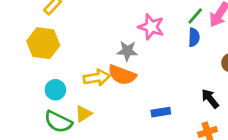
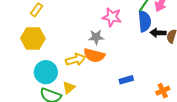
blue semicircle: (194, 37) -> (145, 21), size x1.5
cyan circle: (55, 90) -> (46, 72), size x1.5
black arrow: (210, 99) -> (158, 33), moved, turned -42

